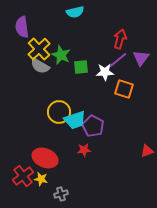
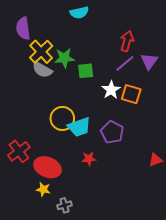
green star: (61, 55) -> (64, 58), turned -30
white star: (105, 72) -> (111, 90), moved, turned -30
purple pentagon: (93, 126) -> (112, 132), moved
red cross: (23, 176) -> (19, 151), moved

